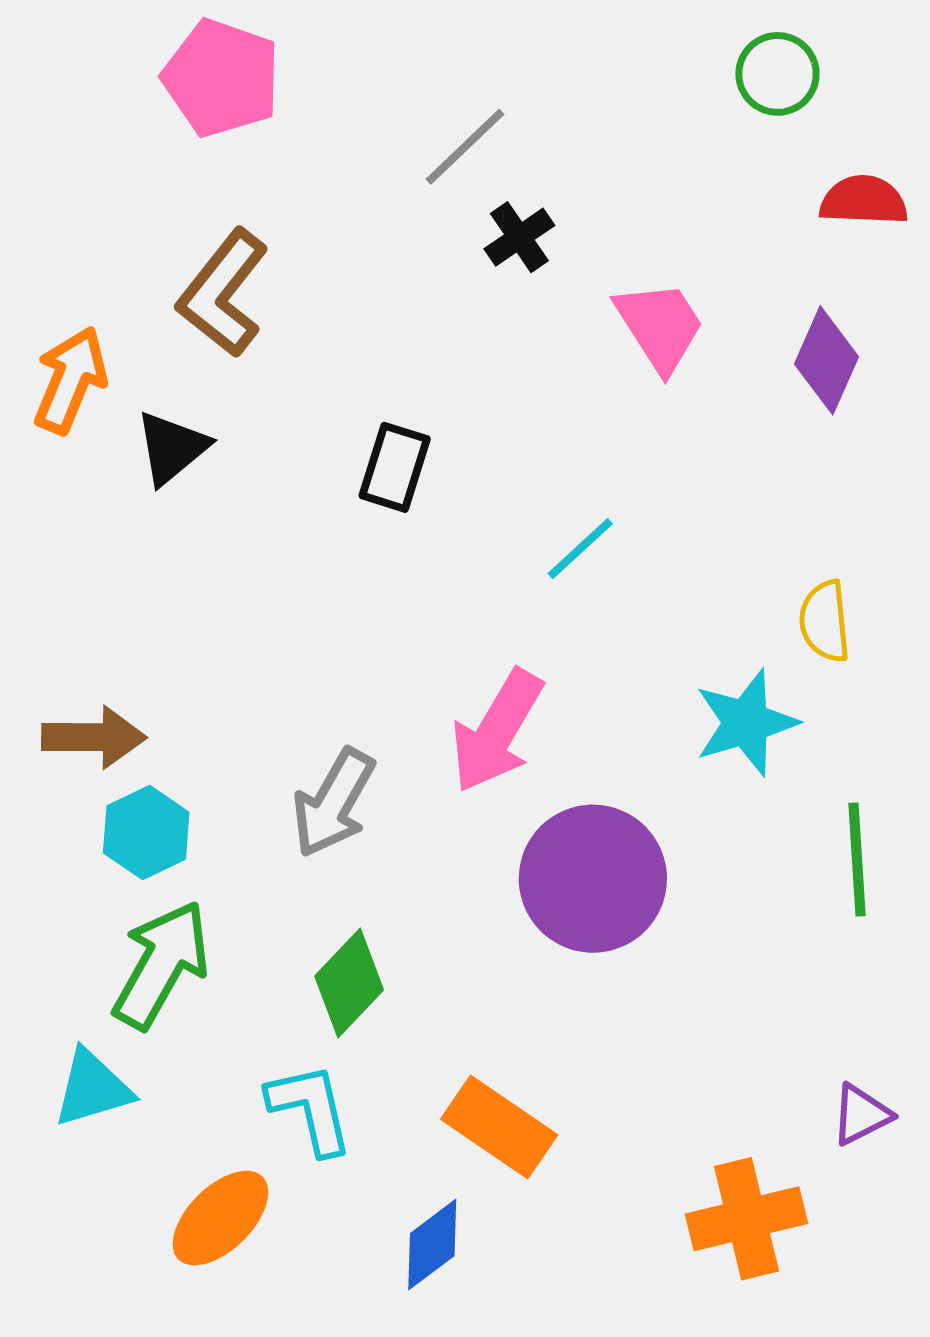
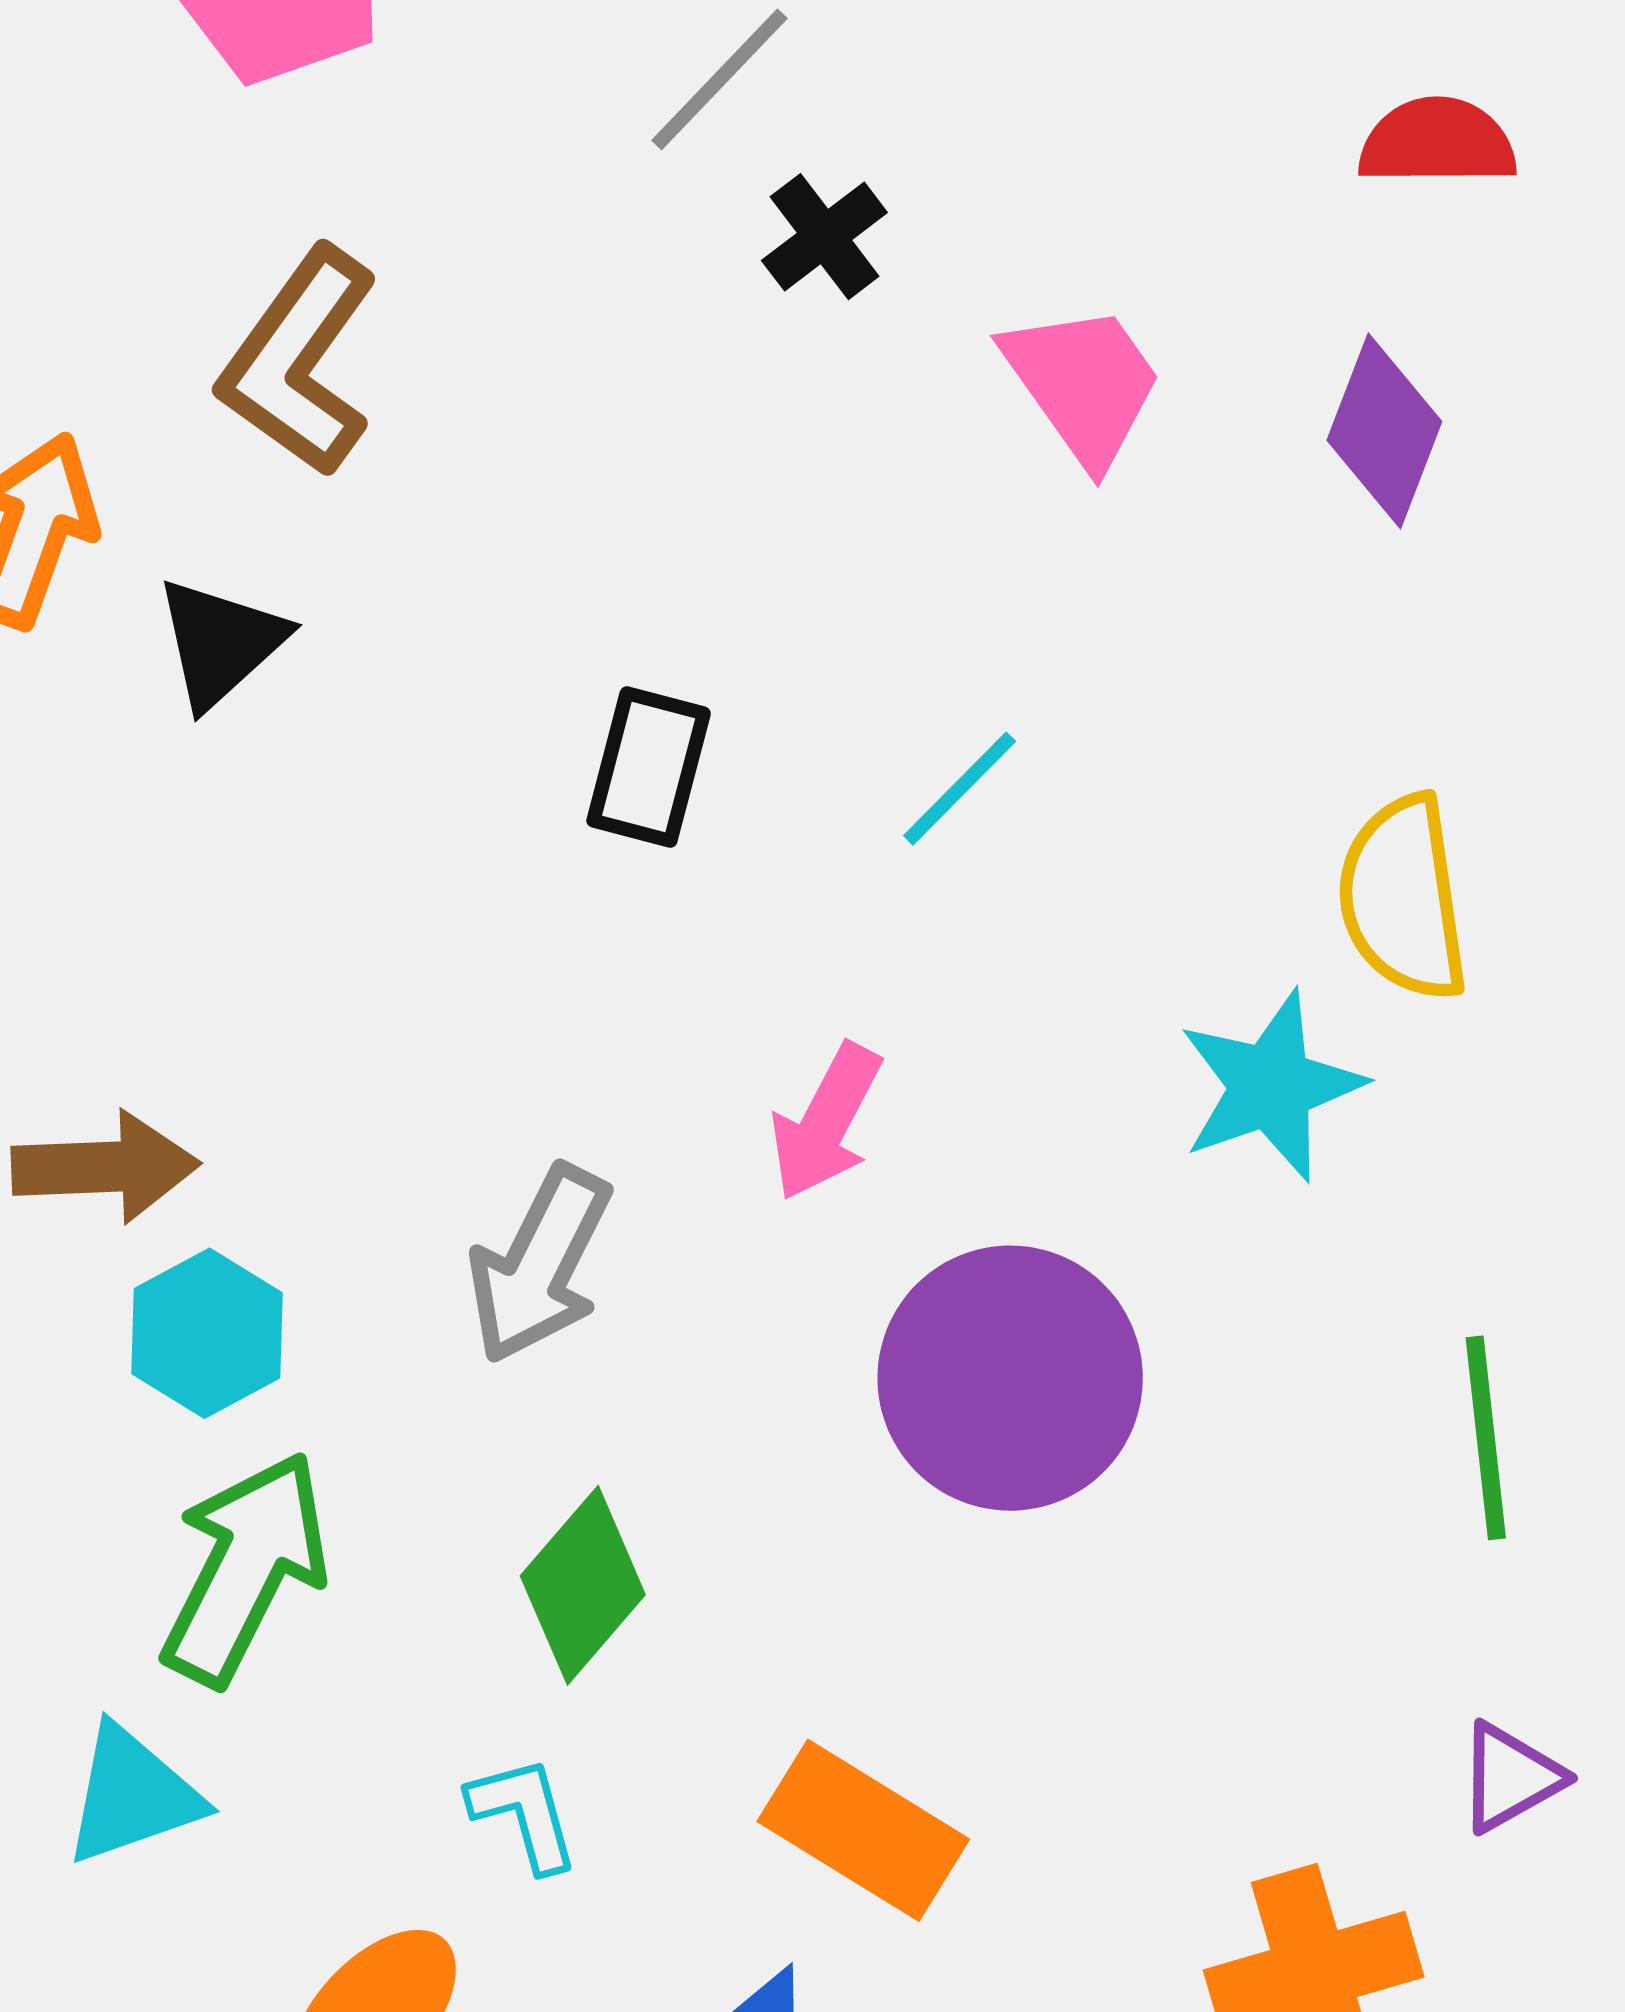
black rectangle: (395, 467) -> (649, 767), moved
yellow semicircle: (825, 621) -> (1403, 898), size x1.4
pink arrow: (497, 731) -> (826, 1122), size x0.7
green line: (857, 860) -> (1486, 1438), moved
cyan L-shape: (310, 1109) -> (524, 1813), size x0.7

